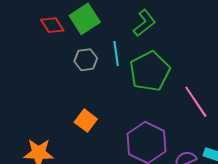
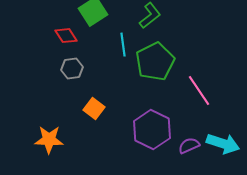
red diamond: (52, 25) -> (66, 36), moved
gray hexagon: (86, 60) -> (72, 69), moved

